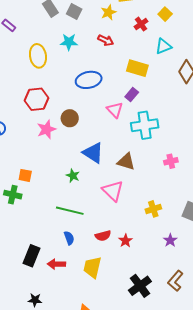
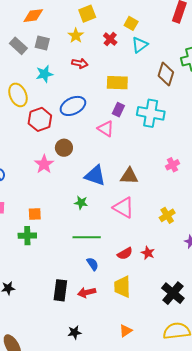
cyan triangle: (163, 46) -> (140, 45), moved
red hexagon: (36, 99) -> (40, 119), moved
cyan cross: (145, 125) -> (151, 113), moved, turned 32

